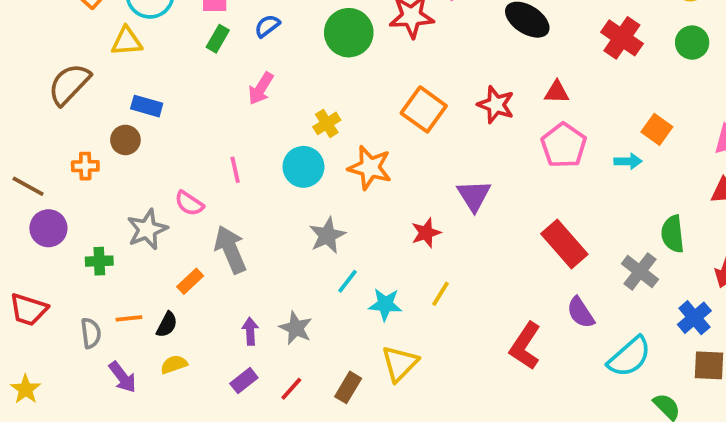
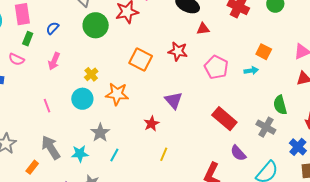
red triangle: (557, 92) -> (203, 29), moved
pink semicircle: (189, 203) -> (16, 59), moved
cyan star: (385, 304) -> (80, 154), moved

